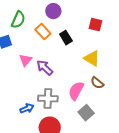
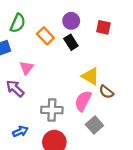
purple circle: (53, 11) -> (71, 21), moved
yellow triangle: (92, 58) -> (91, 76), moved
purple arrow: (45, 68) -> (15, 89), moved
blue arrow: (27, 108) -> (20, 131), moved

